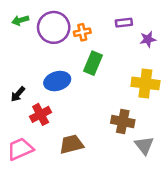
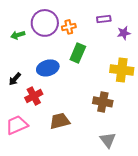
green arrow: (20, 20) -> (18, 35), moved
gray triangle: (144, 145) -> (108, 140), moved

